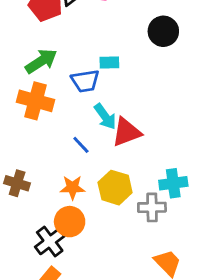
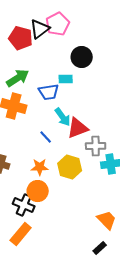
black circle: (163, 31) -> (82, 57), moved
gray cross: (152, 207) -> (96, 146), moved
black cross: (50, 241) -> (24, 205), turned -30

